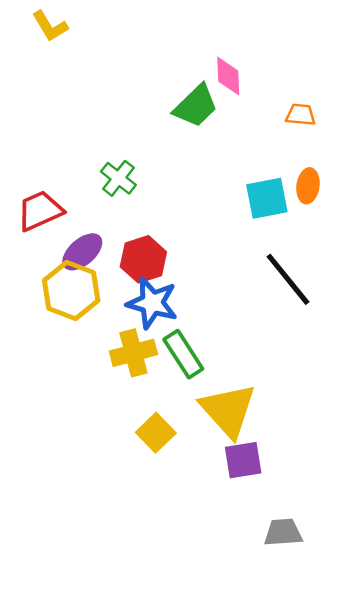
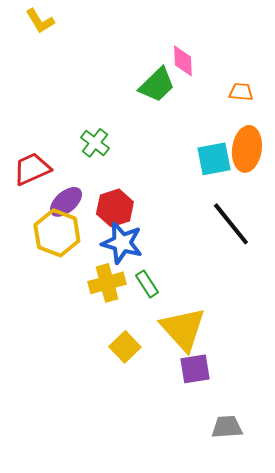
orange ellipse: (308, 186) -> (247, 149), size x1.6
green rectangle: (183, 354) -> (147, 284), size x0.7

